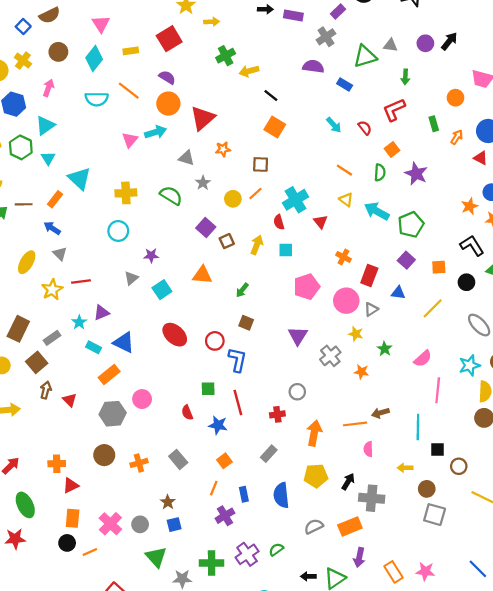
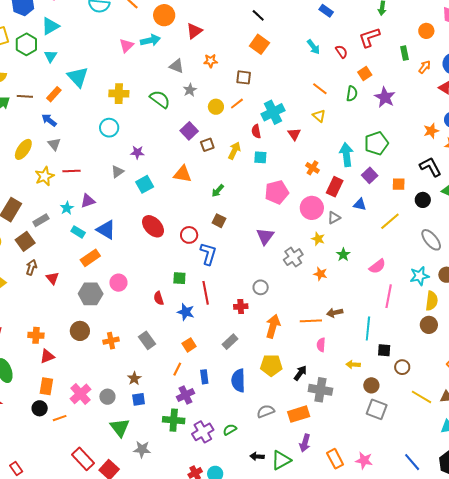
red triangle: (203, 118) -> (194, 31), size x0.7
cyan arrow: (377, 211) -> (346, 155), moved, turned 50
green cross: (212, 563) -> (174, 420), moved

